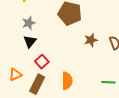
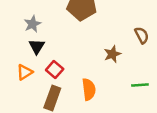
brown star: (91, 40) -> (112, 54), moved
orange triangle: (15, 75) -> (25, 72), moved

